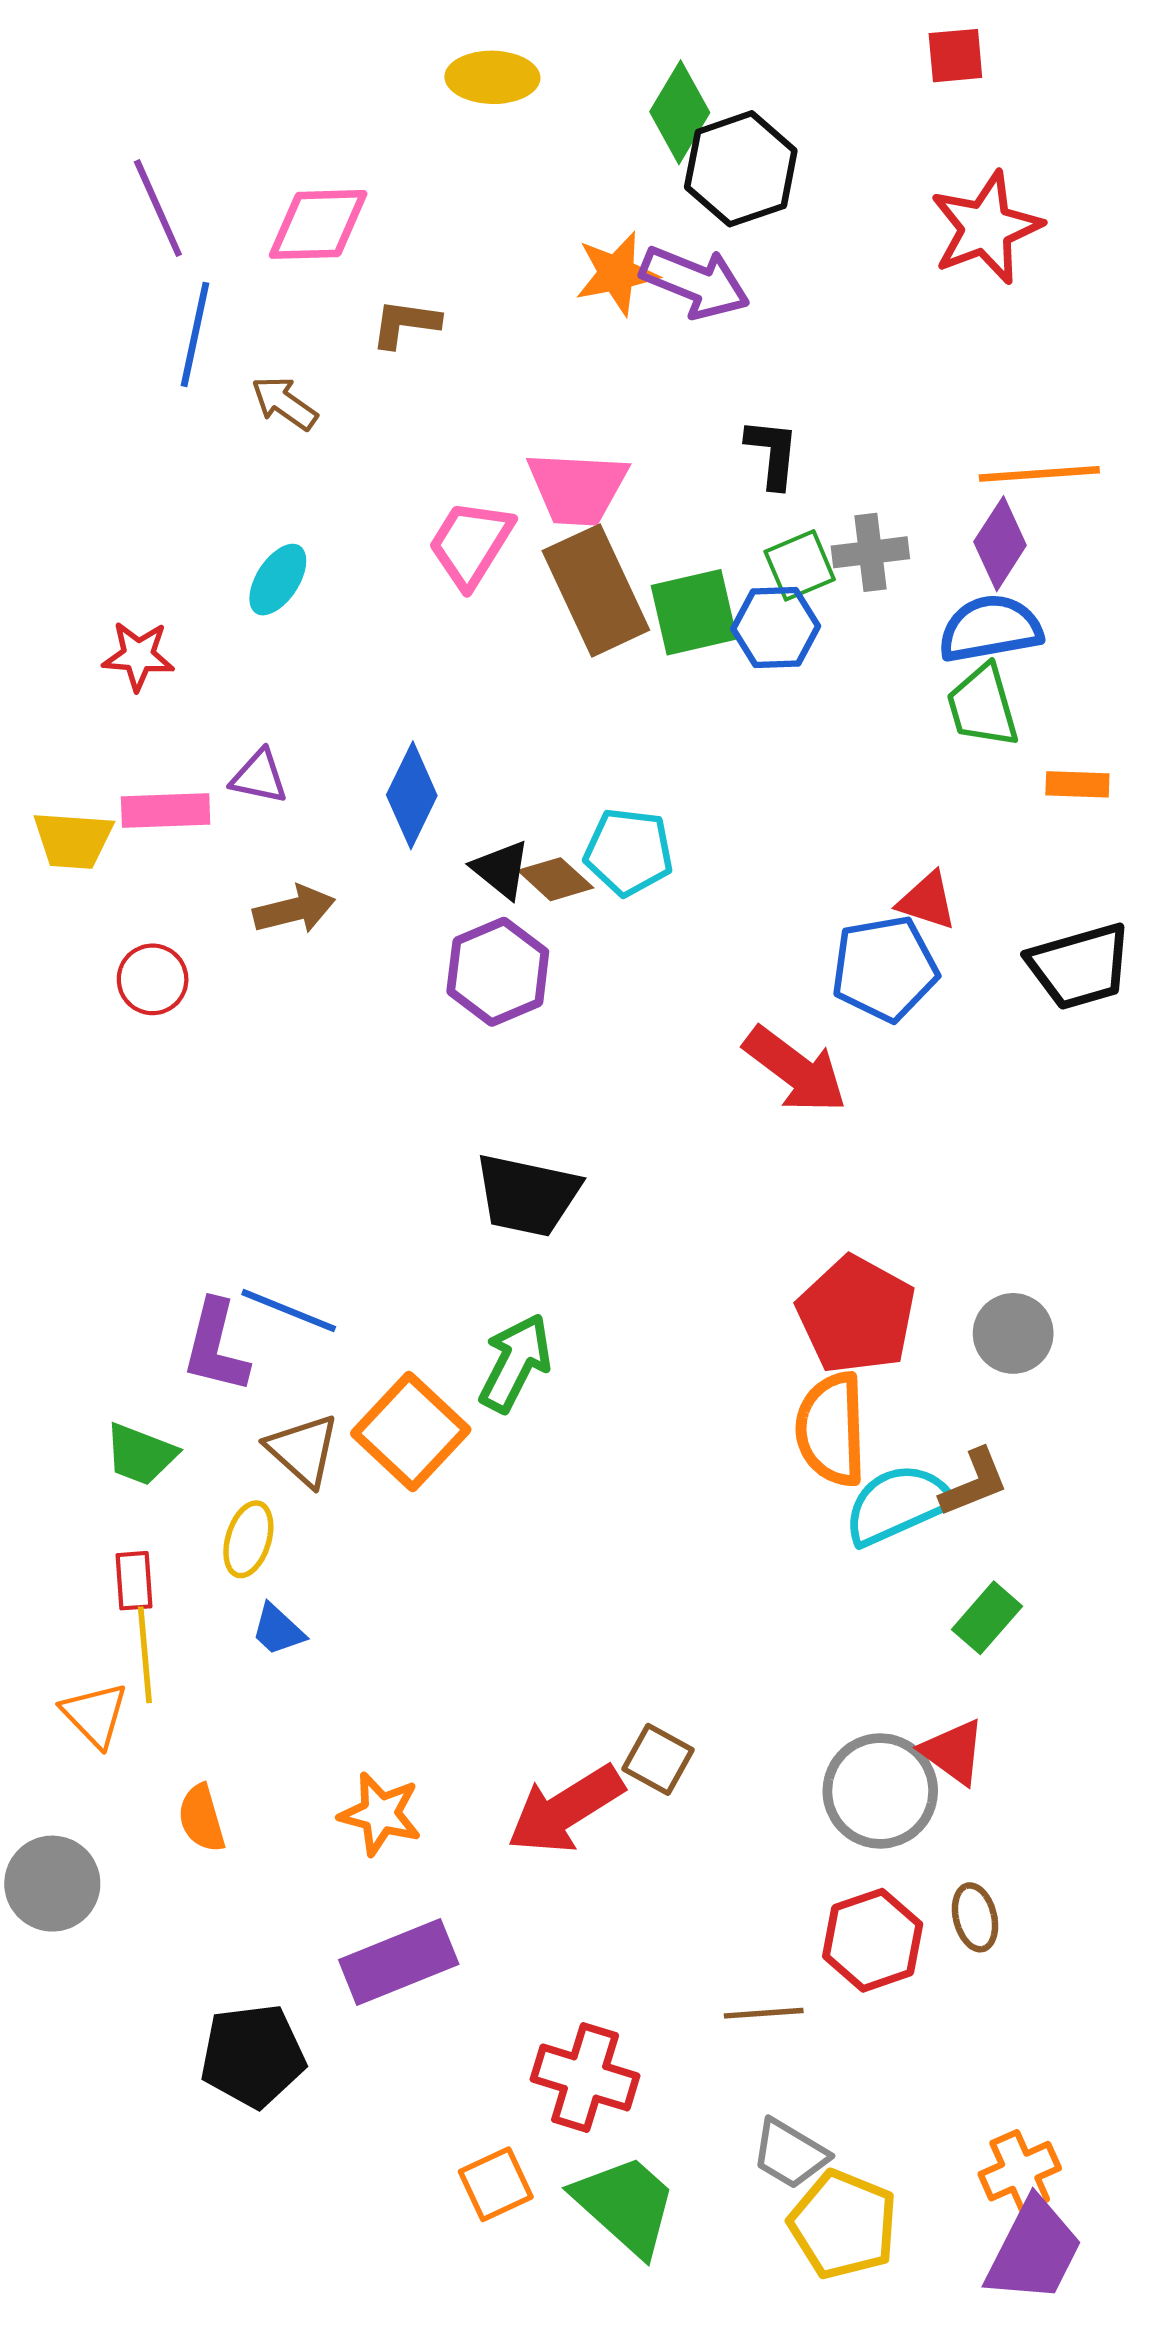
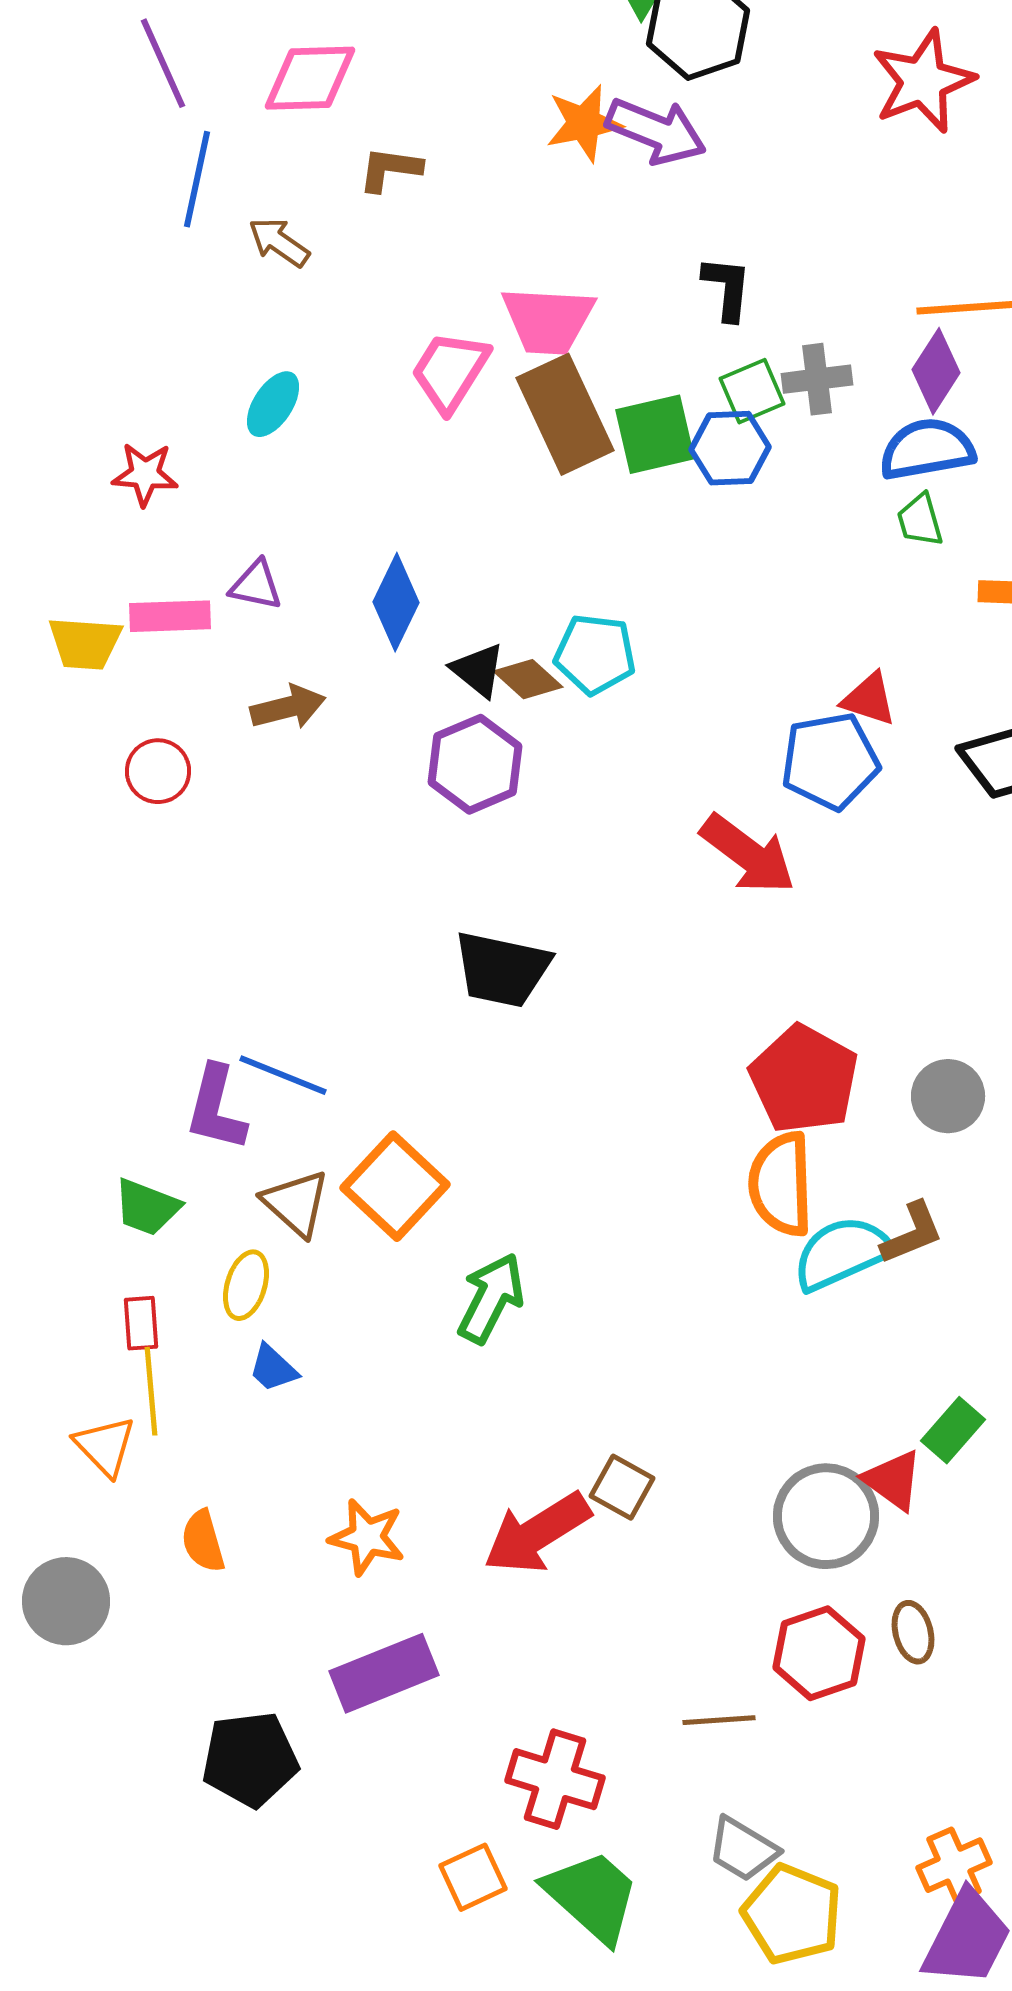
green trapezoid: (983, 706) -> (920, 520), size x0.7
green arrow: (515, 1363) -> (491, 1298), moved
green rectangle: (987, 1618) -> (953, 1430), moved

